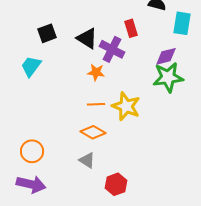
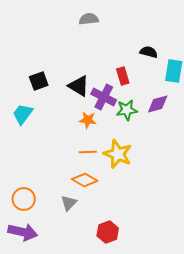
green star: (168, 77) -> (127, 110), moved, size x0.7
gray triangle: (87, 160) -> (69, 203), moved, turned 42

